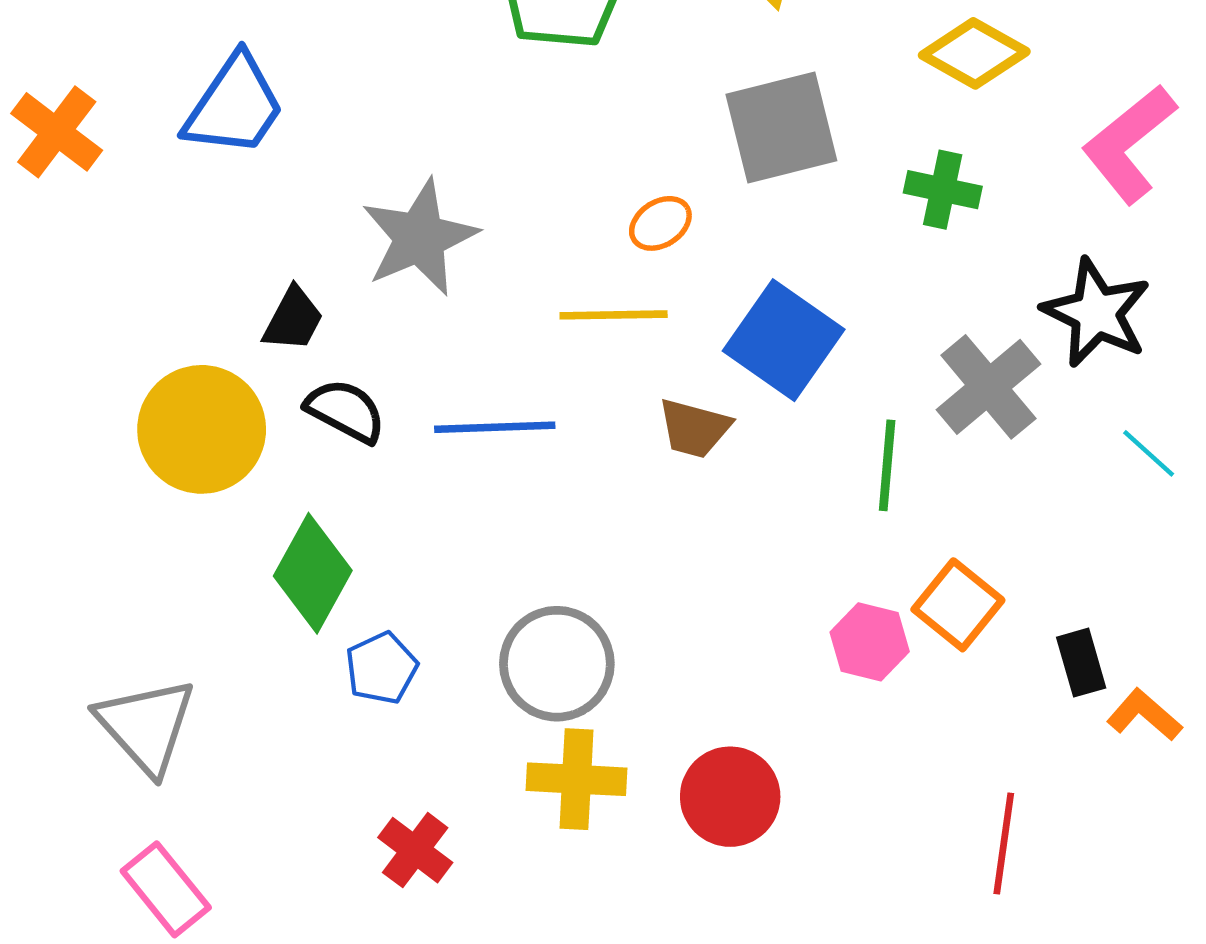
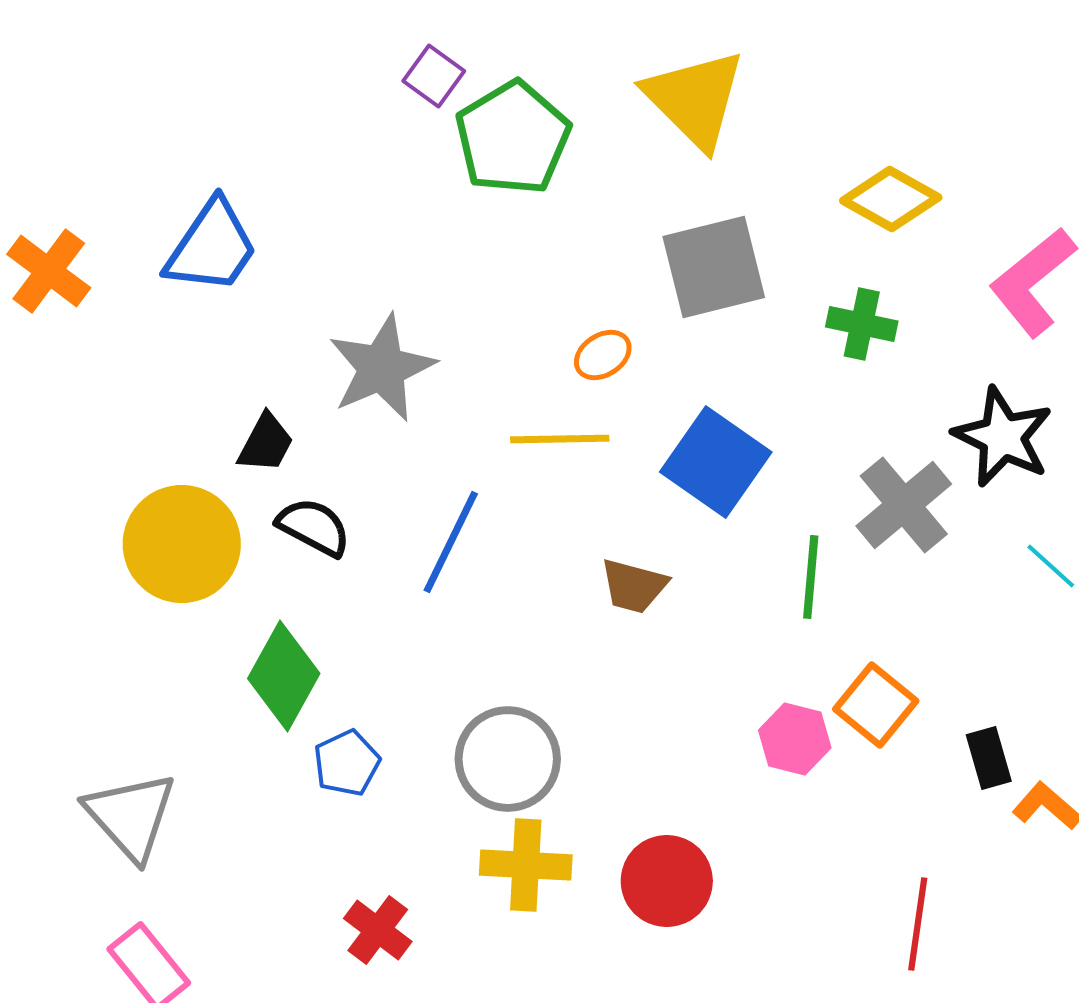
blue line: (495, 427) -> (451, 542), turned -62
brown trapezoid: (694, 428) -> (634, 586), moved

